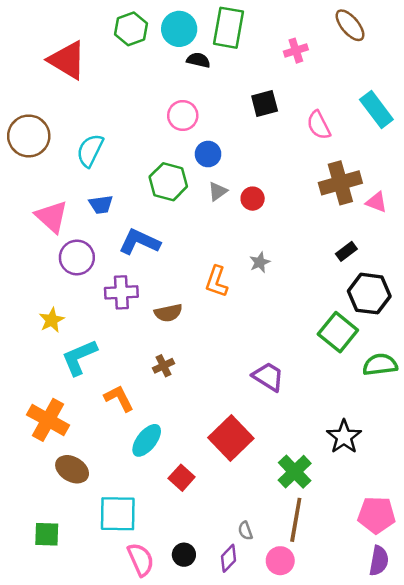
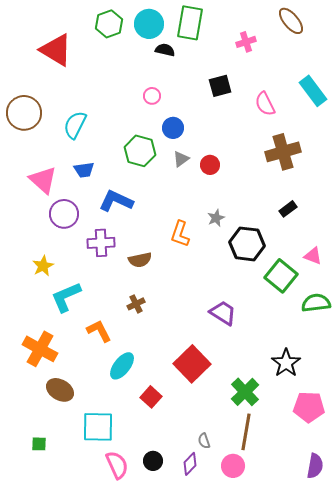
pink circle: (183, 116) -> (152, 96), size x0.7
pink triangle: (376, 202) -> (313, 256), moved
black hexagon: (369, 294) -> (247, 244), moved
pink pentagon: (376, 515) -> (309, 407), moved
green square: (47, 534) -> (39, 444), size x0.7

